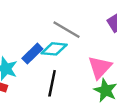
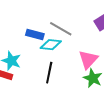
blue rectangle: (32, 54) -> (35, 35), moved, turned 60

